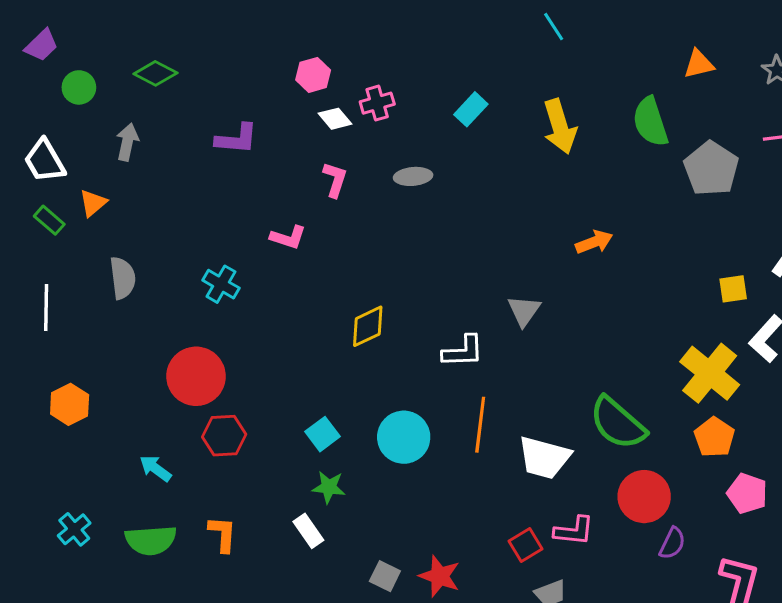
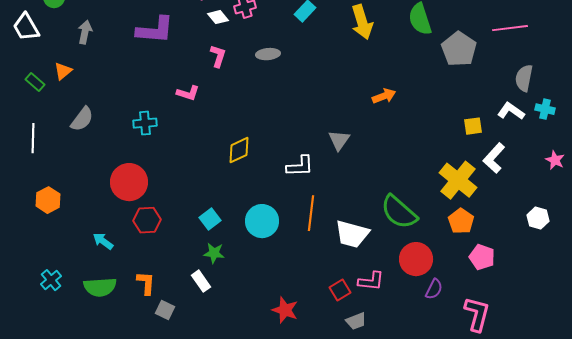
purple L-shape: (237, 139) -> (155, 30), size x1.4
white trapezoid: (45, 161) -> (26, 27), moved
gray semicircle: (123, 278) -> (82, 119), turned 44
cyan cross: (221, 284) -> (145, 123), turned -35
gray square: (385, 576) -> (165, 310), moved

